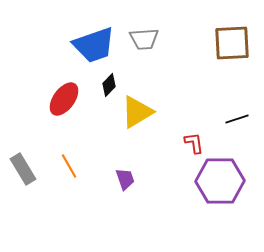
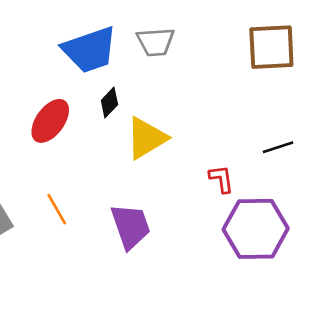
purple trapezoid: (125, 179) -> (131, 226), size x1.6

